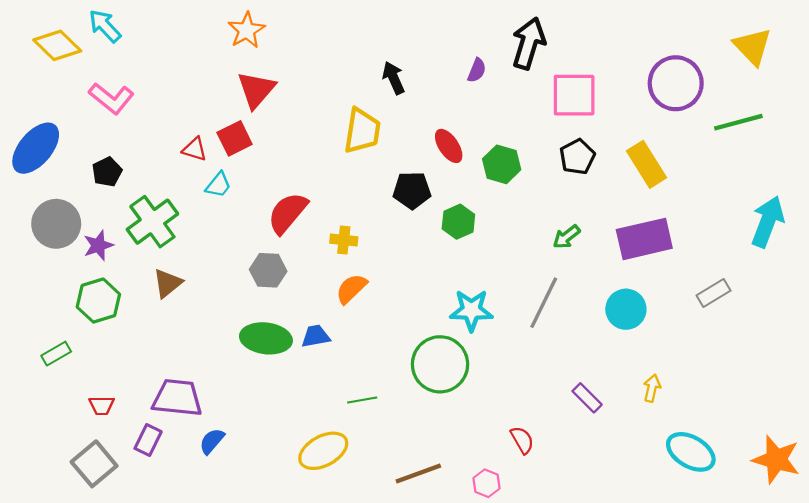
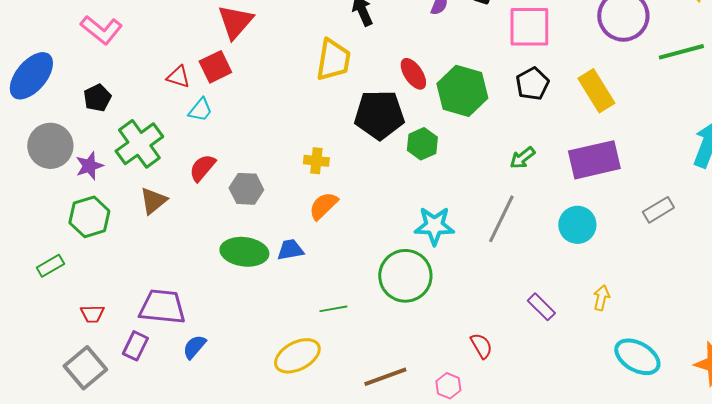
green hexagon: (502, 164) -> (462, 91), size x1.4
black pentagon: (412, 190) -> (379, 115), size x1.4
red semicircle: (288, 213) -> (202, 168), moved, size x0.7

